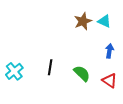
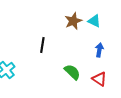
black line: (50, 67) -> (42, 45), moved

